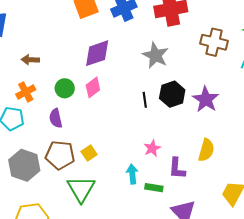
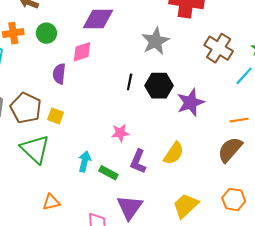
green circle: (65, 88) -> (46, 33), moved
purple semicircle: (56, 118) -> (59, 74), moved
yellow square: (89, 153) -> (56, 116), turned 35
cyan arrow: (132, 174) -> (85, 161), moved
green triangle: (81, 189) -> (35, 149), turned -36

